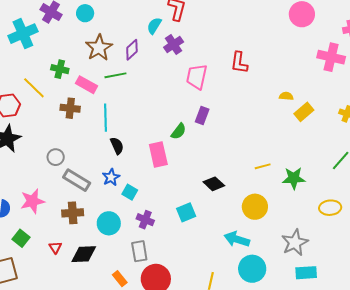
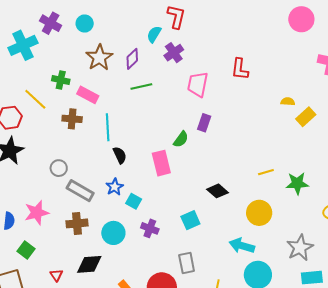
green line: (115, 75) -> (141, 87), moved
red triangle: (55, 247) -> (56, 275), moved
gray rectangle: (139, 251) -> (187, 263), moved

